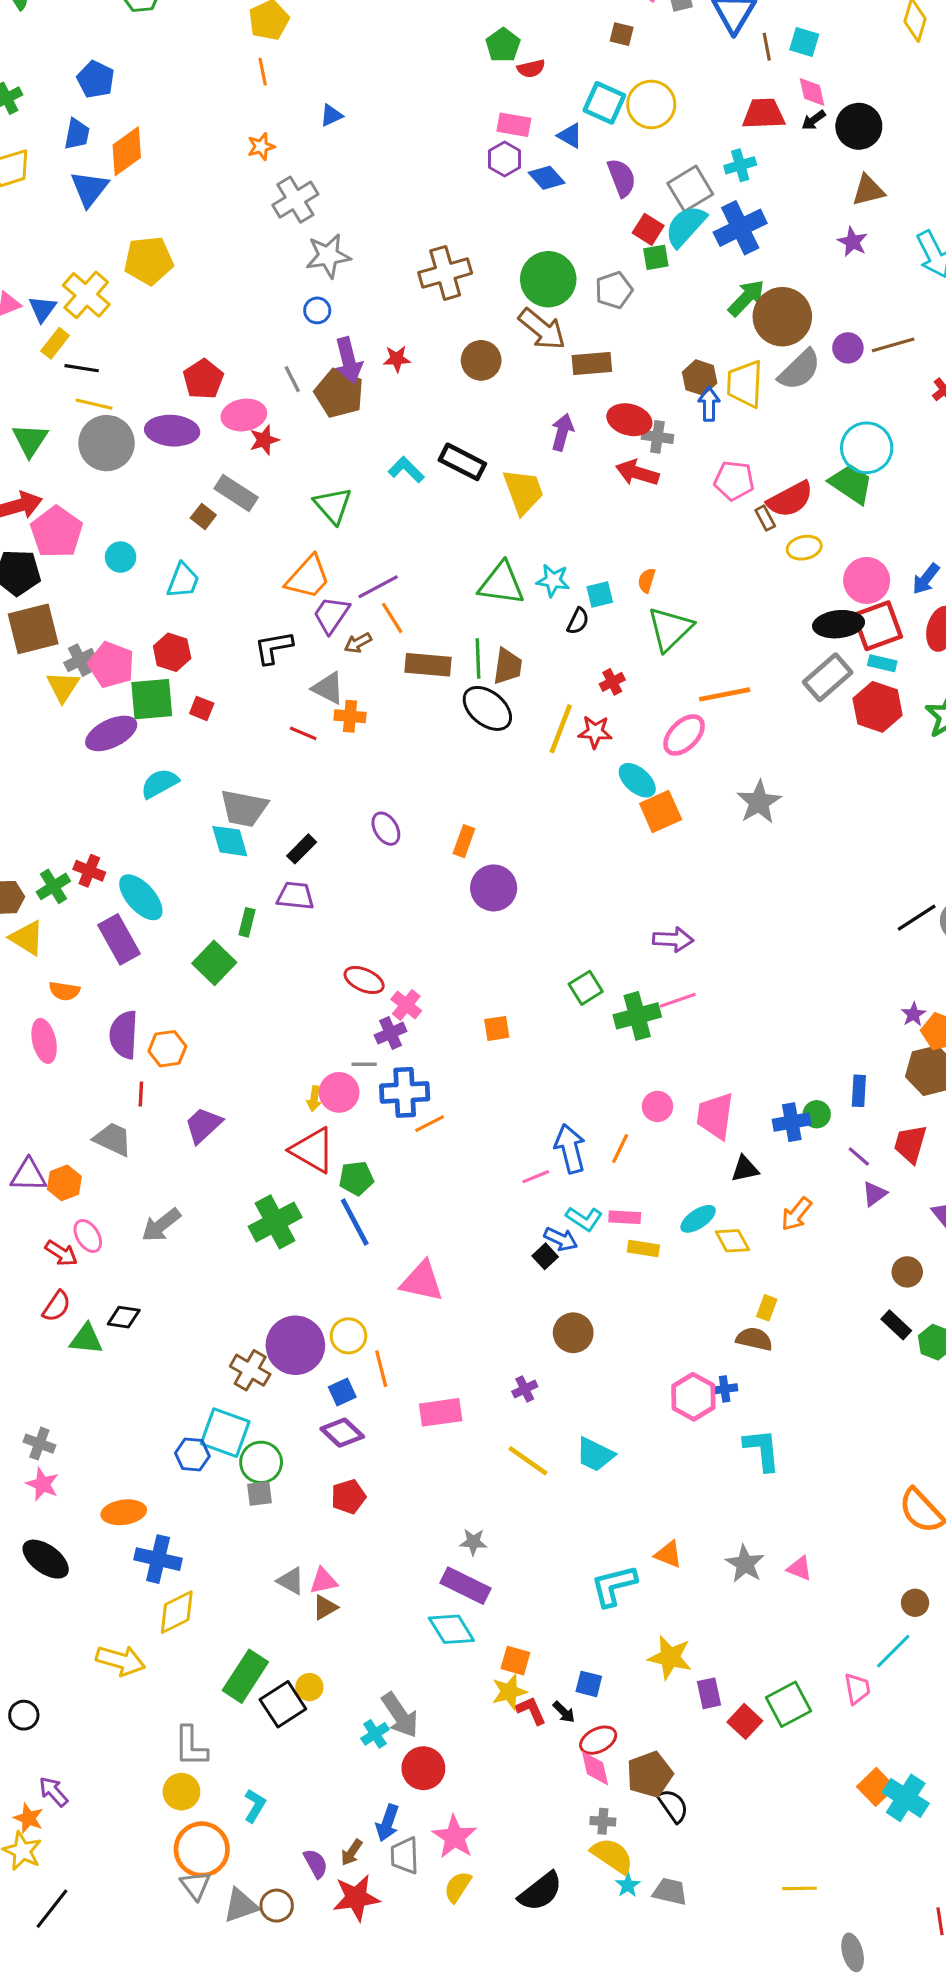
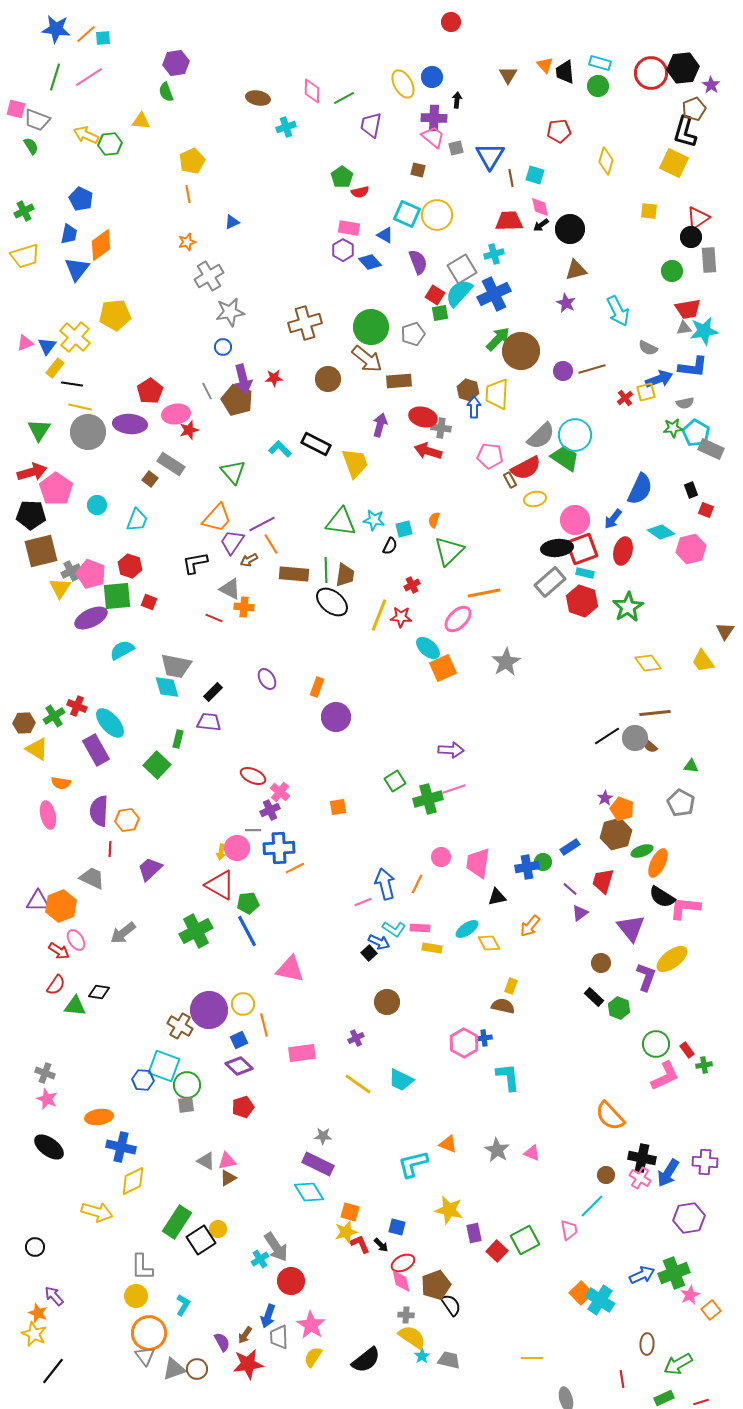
gray semicircle: (800, 370) -> (541, 436), moved
blue rectangle: (859, 1091) -> (570, 847), turned 54
orange hexagon: (64, 1183) -> (61, 906), size x1.4

